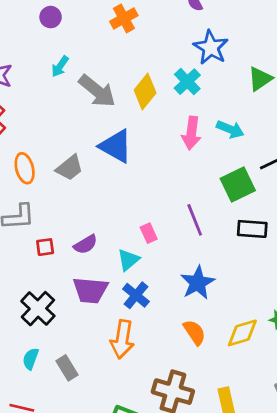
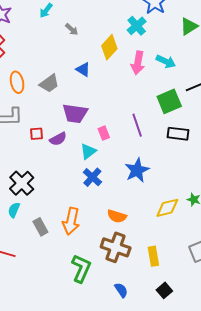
gray arrow: (97, 91) -> (72, 29), size x0.5
yellow diamond: (145, 92) -> (109, 47), moved
blue triangle: (116, 146) -> (83, 70), size x0.6
red square: (45, 247) -> (37, 134), moved
purple trapezoid: (90, 290) -> (75, 113), moved
orange semicircle: (194, 332) -> (117, 216), moved, turned 138
orange arrow: (122, 339) -> (71, 221), moved
cyan semicircle: (31, 359) -> (14, 210), moved

